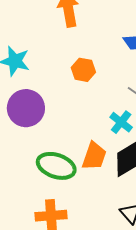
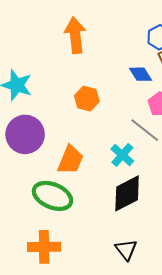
orange trapezoid: (94, 156) -> (70, 160), moved

